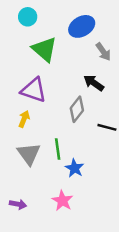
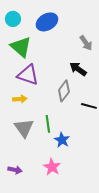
cyan circle: (28, 17) -> (13, 19), moved
blue ellipse: (82, 26) -> (47, 22), moved
green triangle: (44, 49) -> (21, 47), moved
yellow arrow: (24, 119) -> (20, 99), turned 64

